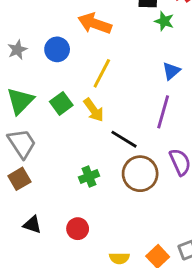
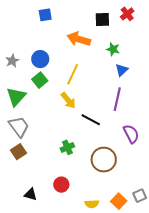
green star: (164, 21) -> (113, 49), moved
orange arrow: (95, 23) -> (79, 39), moved
green square: (61, 103) -> (40, 80), moved
brown circle: (140, 174) -> (104, 160), moved
black triangle: (32, 225) -> (31, 194), moved

